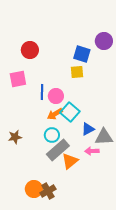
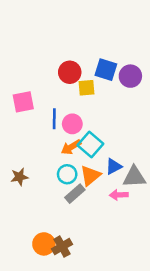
purple circle: (104, 41) -> (130, 76), moved
red circle: (30, 50) -> (70, 72), moved
yellow square: (77, 72) -> (87, 88), moved
gray rectangle: (58, 150) -> (75, 194), size x0.7
orange triangle: (70, 161) -> (90, 176), moved

